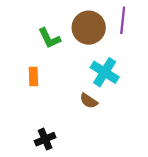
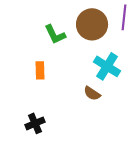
black cross: (45, 139) -> (35, 123), moved

